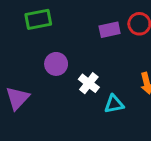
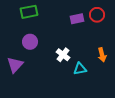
purple circle: (56, 64) -> (30, 42), moved

